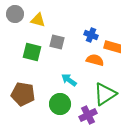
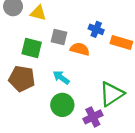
orange semicircle: (95, 60) -> (80, 49), moved
cyan arrow: (69, 80) -> (61, 78), moved
brown pentagon: (23, 94) -> (22, 79), moved

